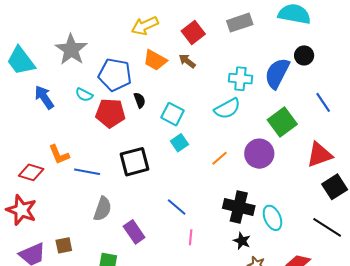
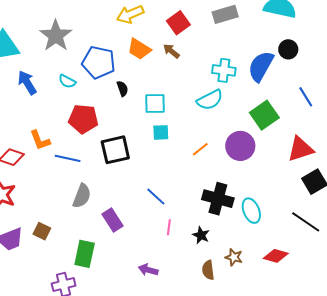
red pentagon: (110, 113) -> (83, 119), moved
cyan square: (173, 114) -> (155, 104), turned -30
cyan square: (179, 143) -> (161, 132), turned 30
black star: (242, 241) -> (201, 235), moved
brown square: (64, 245) -> (42, 231), turned 36

